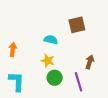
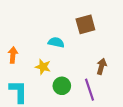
yellow star: (48, 61) -> (43, 67), moved

